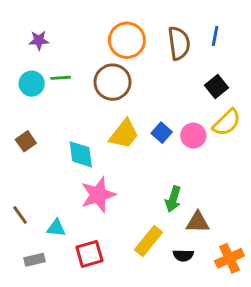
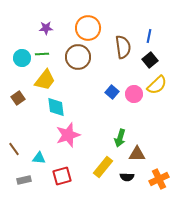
blue line: (215, 36) -> (149, 36), moved
purple star: (39, 40) -> (46, 28), moved
brown semicircle: (179, 43) -> (123, 47), moved
yellow trapezoid: (124, 134) -> (45, 80), moved

